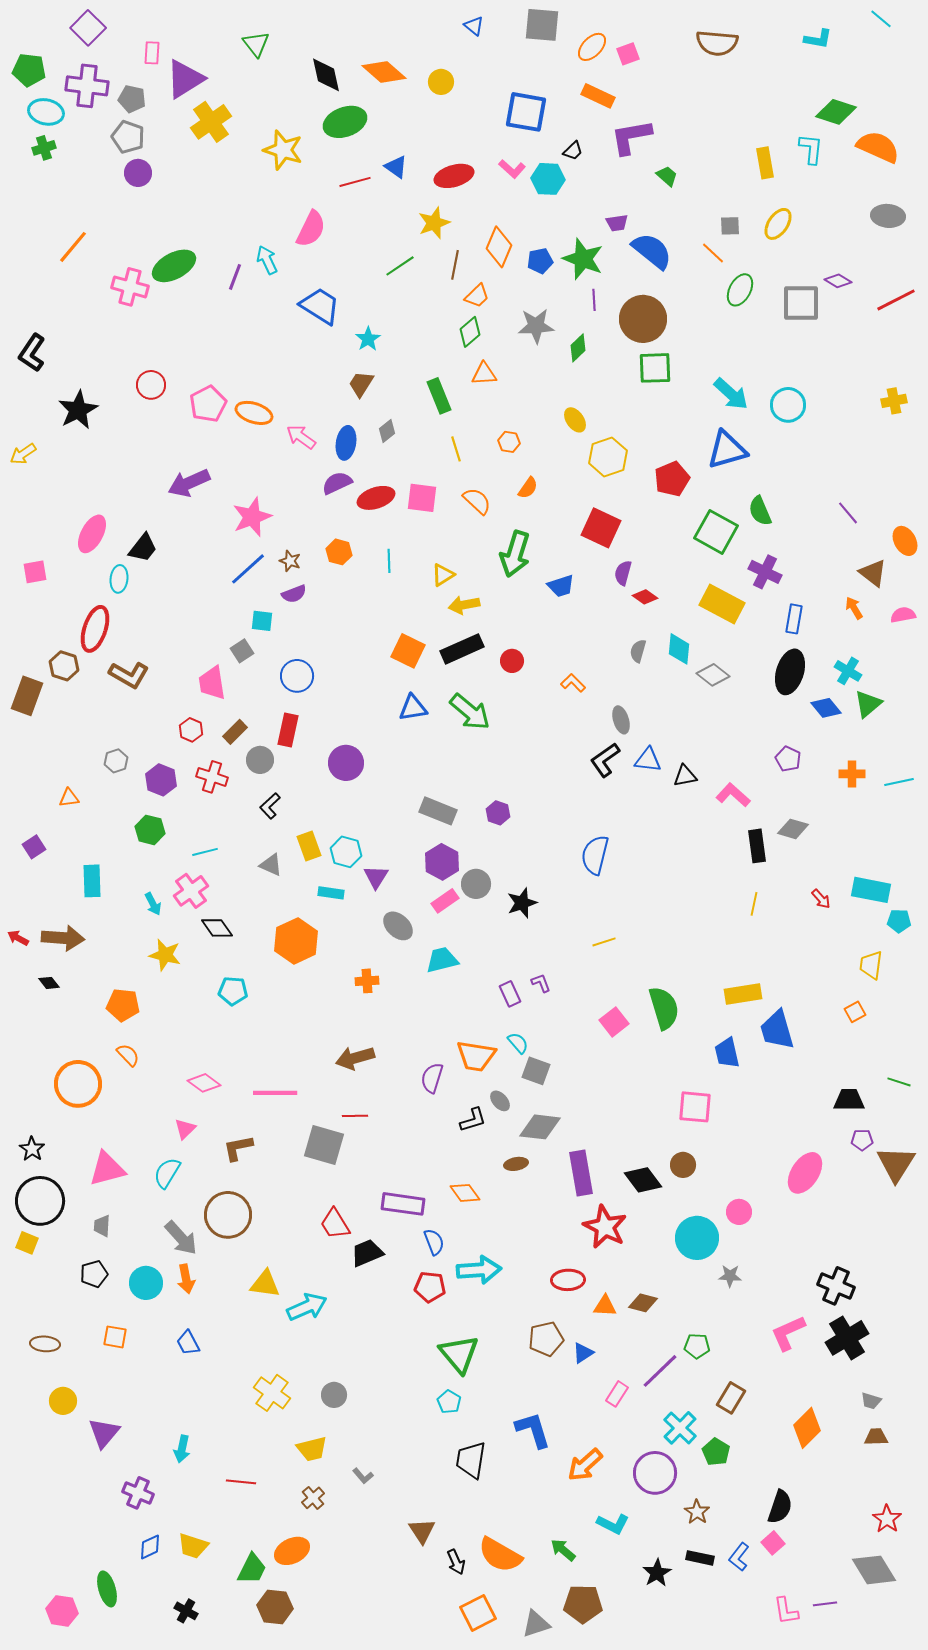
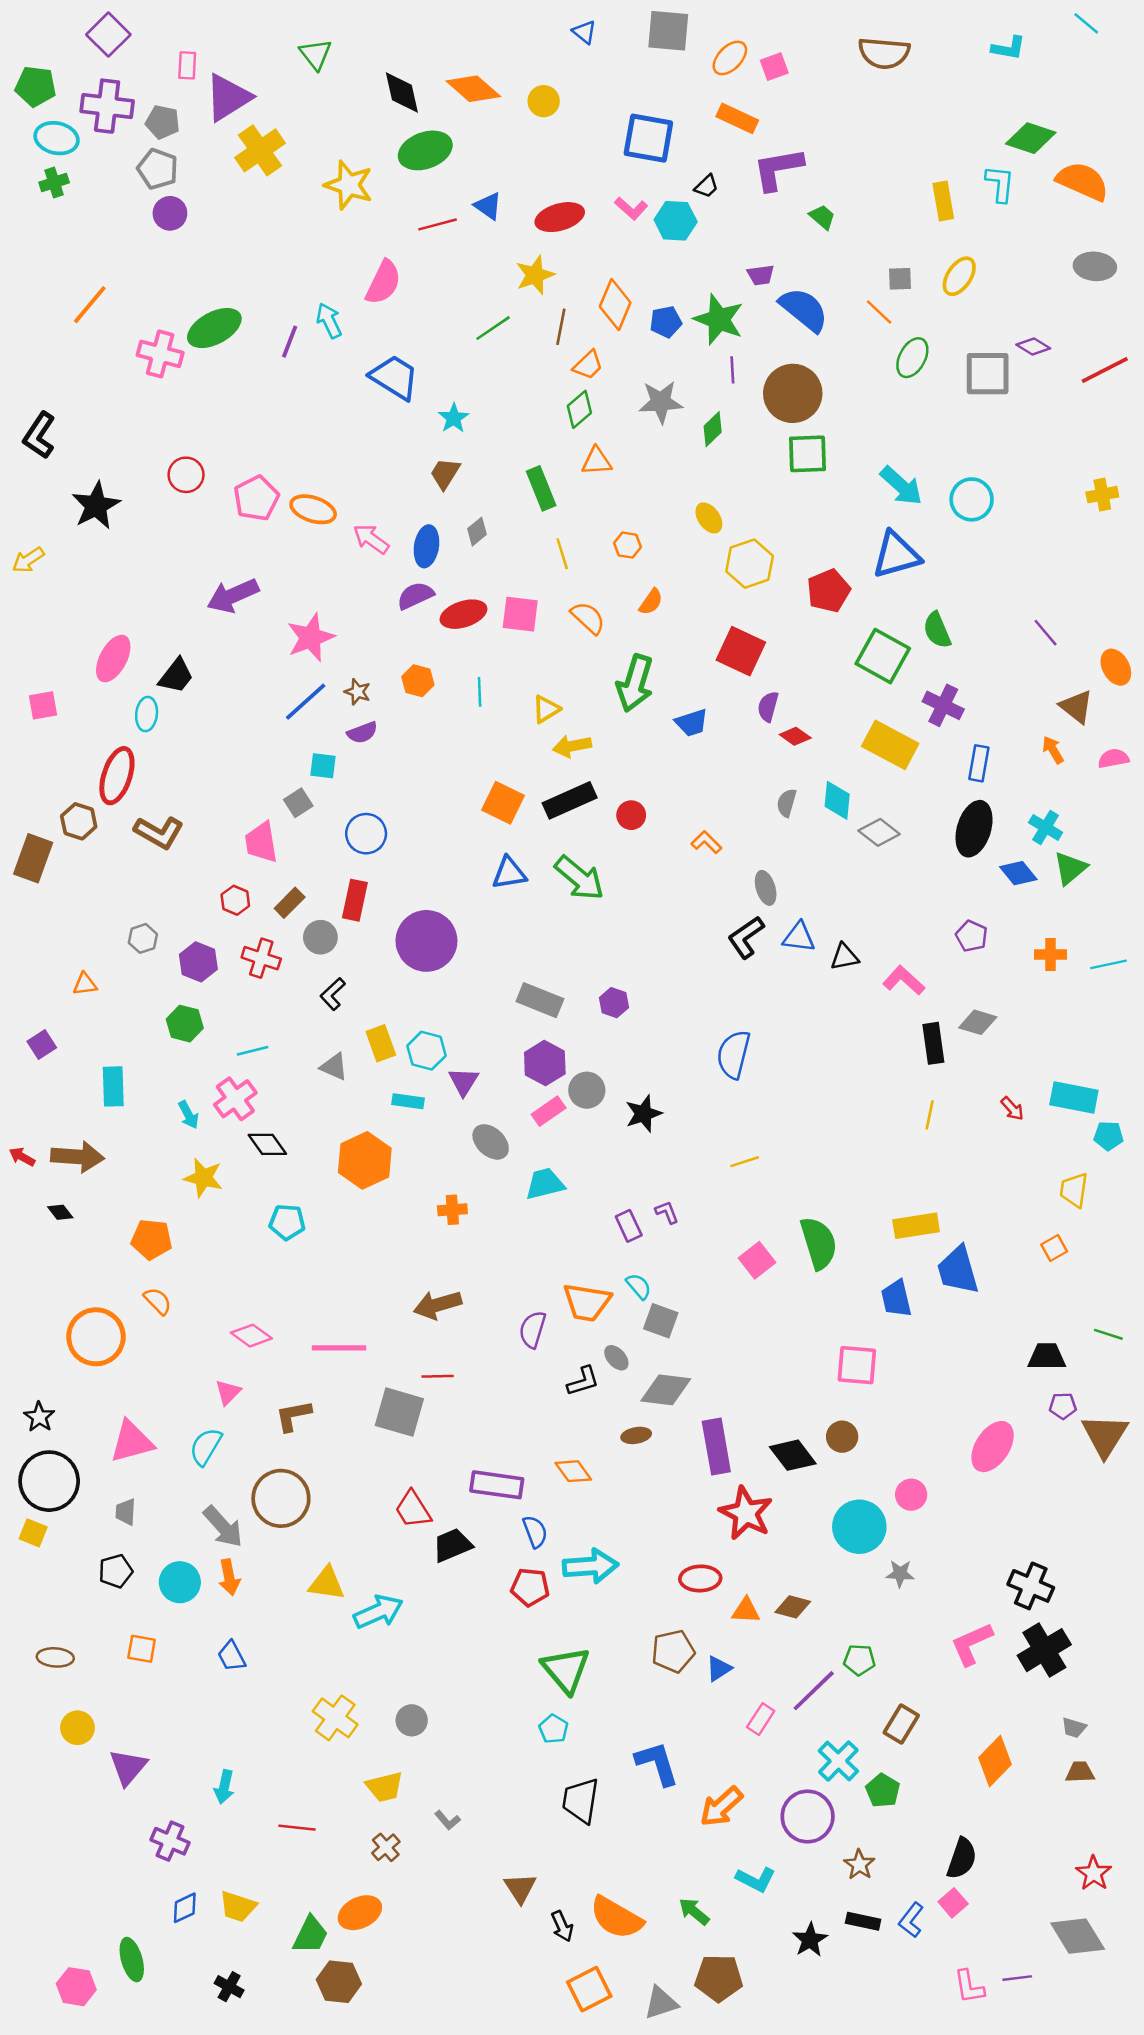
purple circle: (346, 763) -> (426, 941), size x1.4

